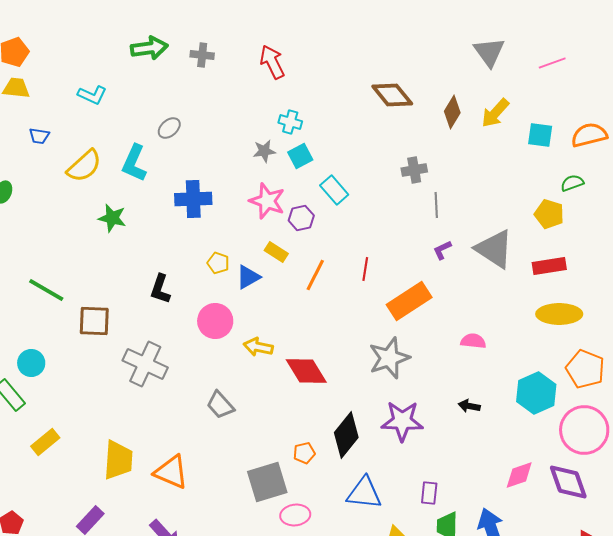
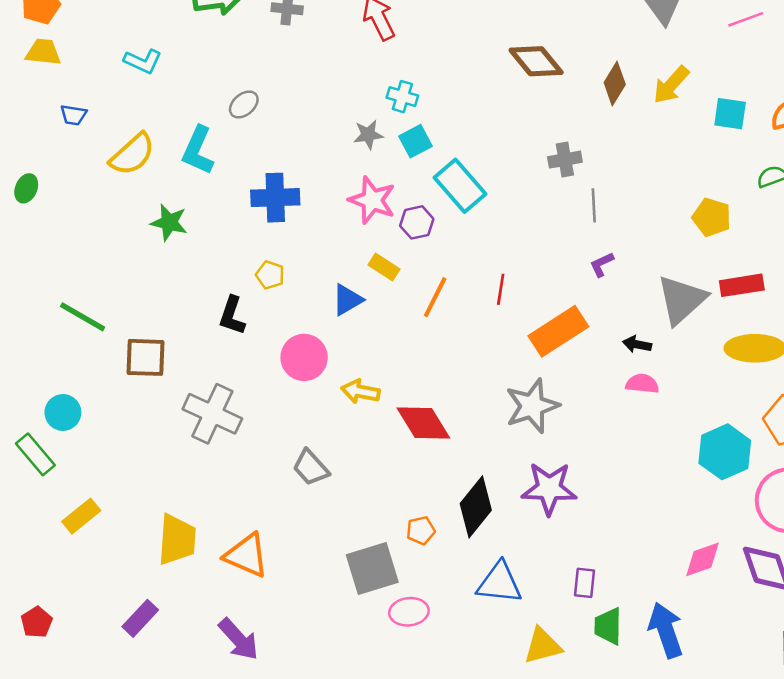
cyan rectangle: (334, 190) -> (460, 186), size x1.4
yellow pentagon: (549, 214) -> (712, 217), moved
gray triangle: (494, 249) -> (682, 300), moved, turned 45
yellow pentagon: (218, 263) -> (270, 275), moved
black arrow: (469, 406) -> (637, 344), moved

